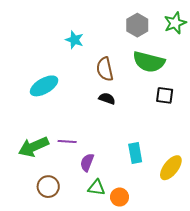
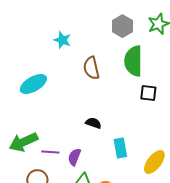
green semicircle: (149, 62) -> (133, 61), turned 76
black semicircle: (107, 98) -> (93, 123), moved
purple line: (67, 141) -> (50, 152), moved

